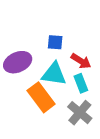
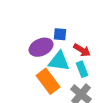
purple ellipse: (18, 62) -> (41, 47), moved

